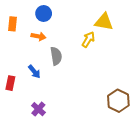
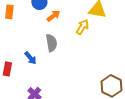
orange arrow: (38, 36) -> (53, 16), moved, turned -48

